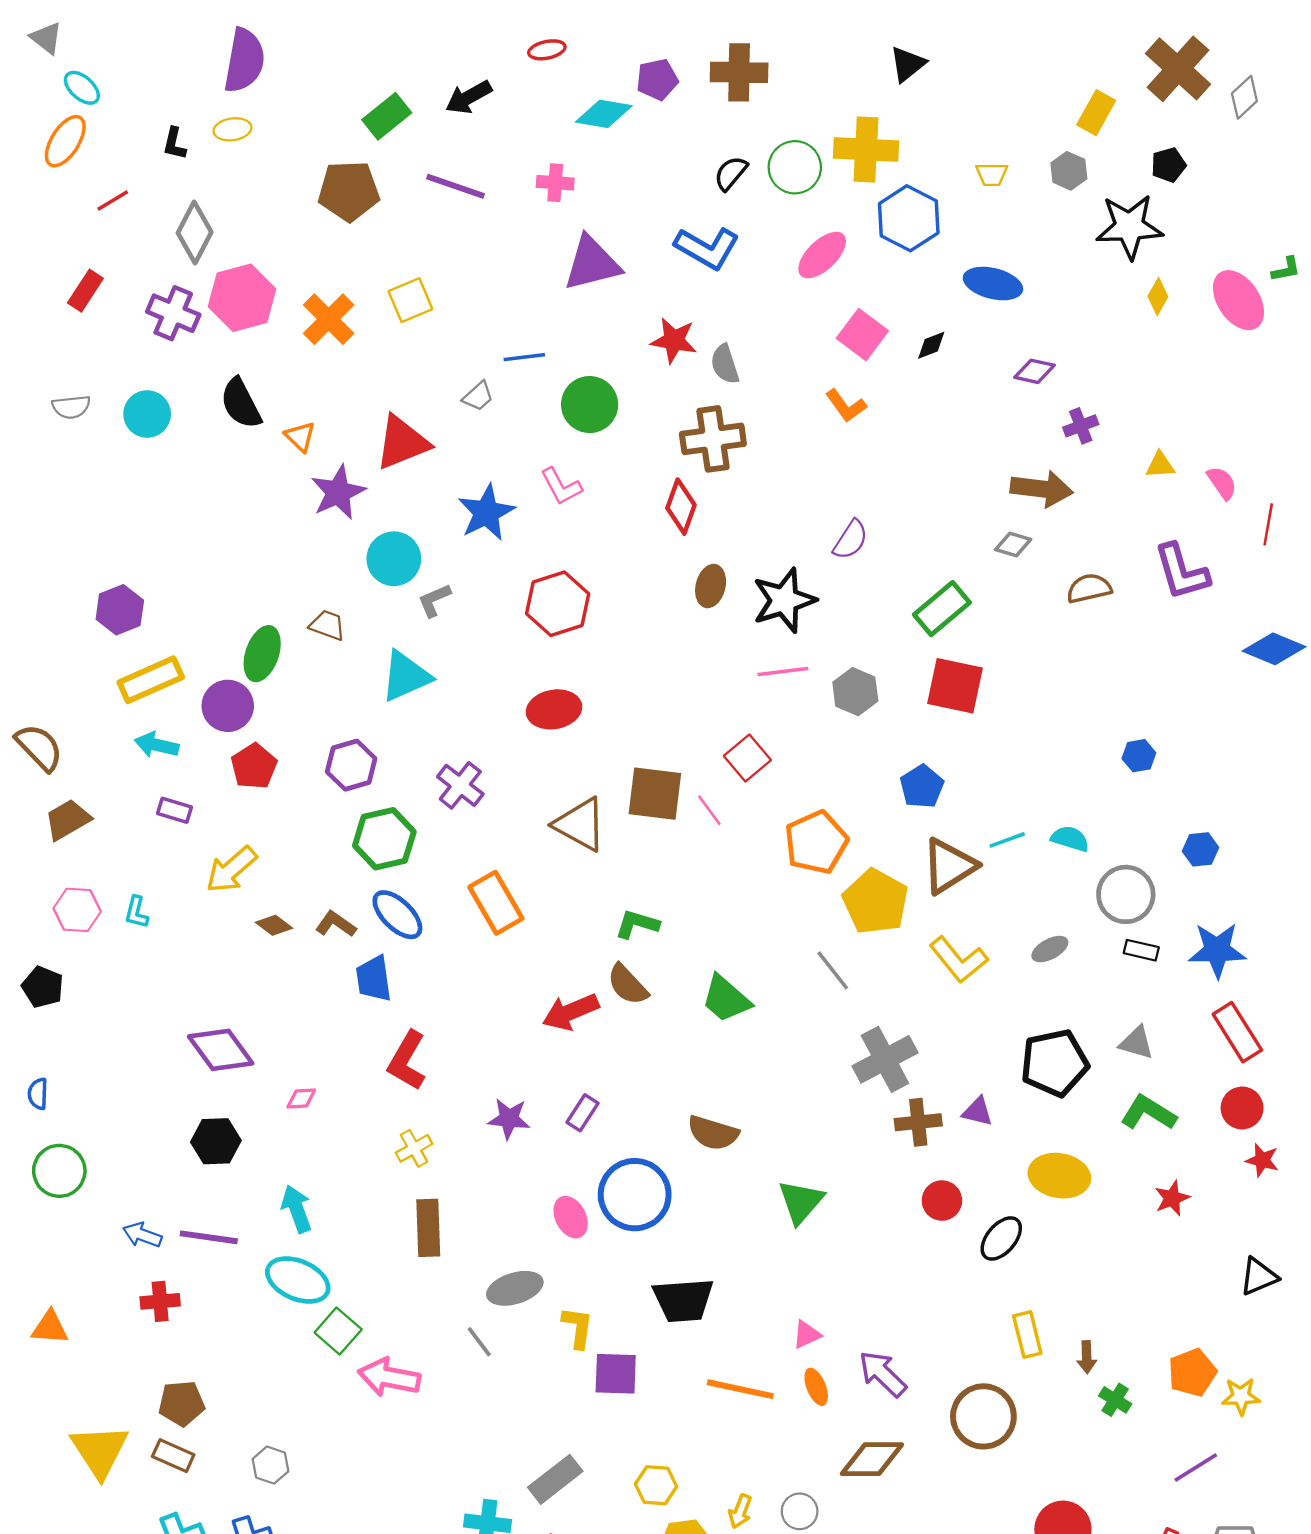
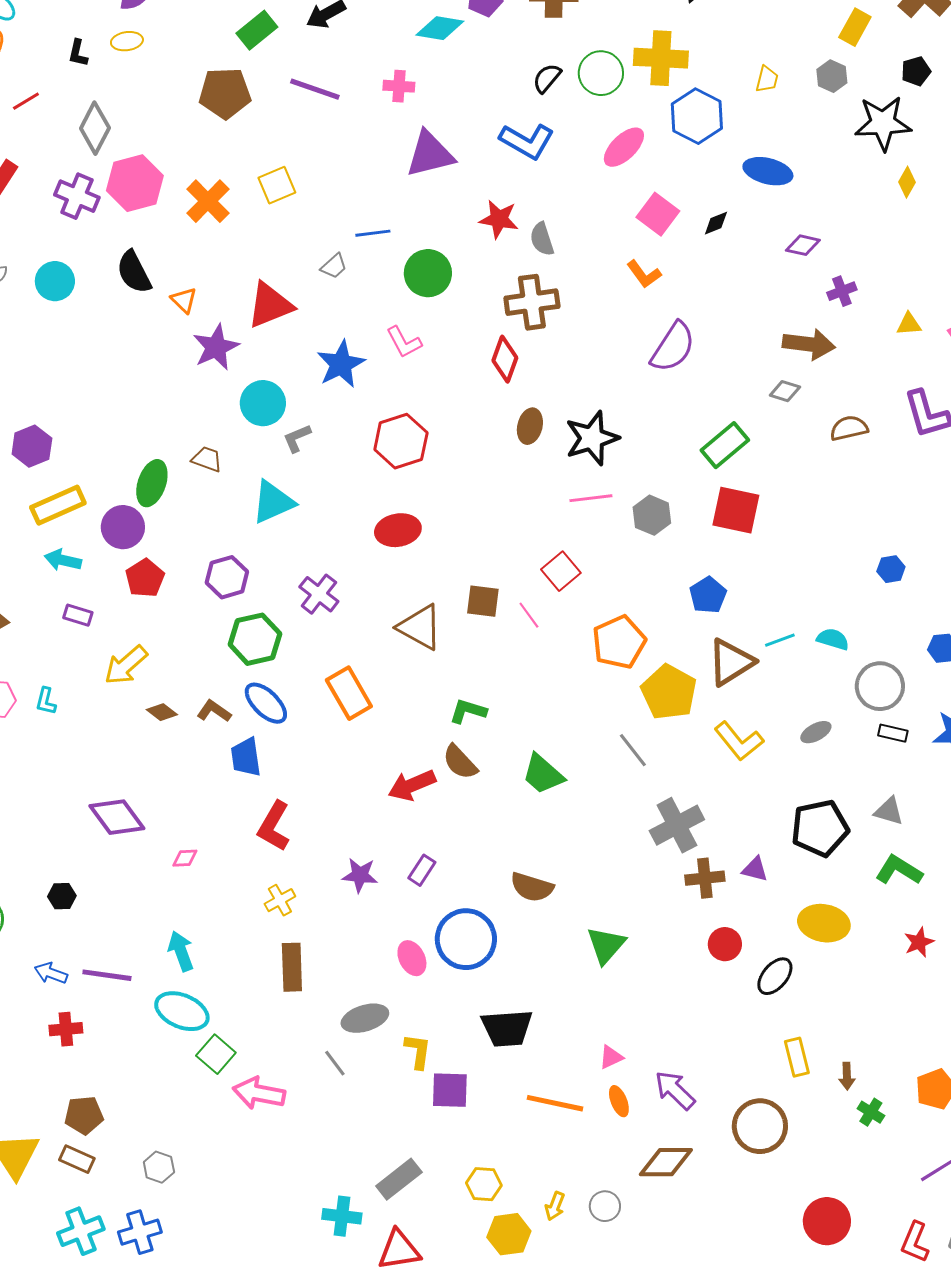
yellow trapezoid: (992, 174) -> (767, 79), turned -76
purple semicircle: (851, 540) -> (673, 347), moved, size x1.5
brown square: (655, 794) -> (483, 601), size x0.7
black hexagon: (216, 1141) -> (62, 896), moved, size x0.7

